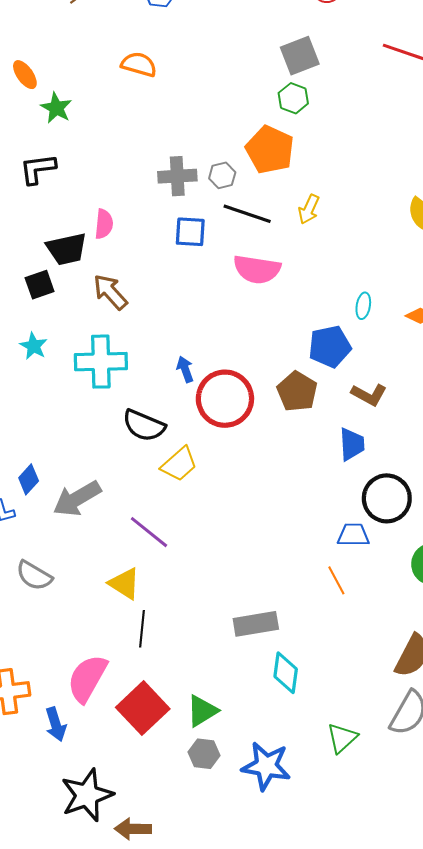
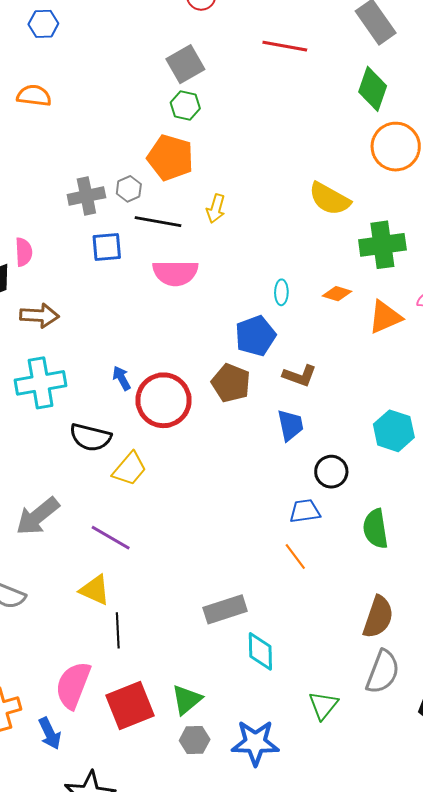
brown arrow: (110, 292) -> (39, 316), turned 144
black circle: (387, 498) -> (331, 472), size x0.7
red square: (143, 708) -> (130, 706), turned 30

